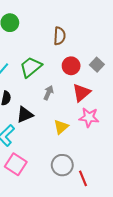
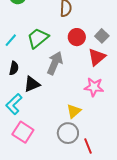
gray arrow: (48, 93) -> (55, 63), size x1.6
red triangle: (82, 93) -> (97, 57), moved
yellow triangle: (61, 127) -> (74, 111), moved

